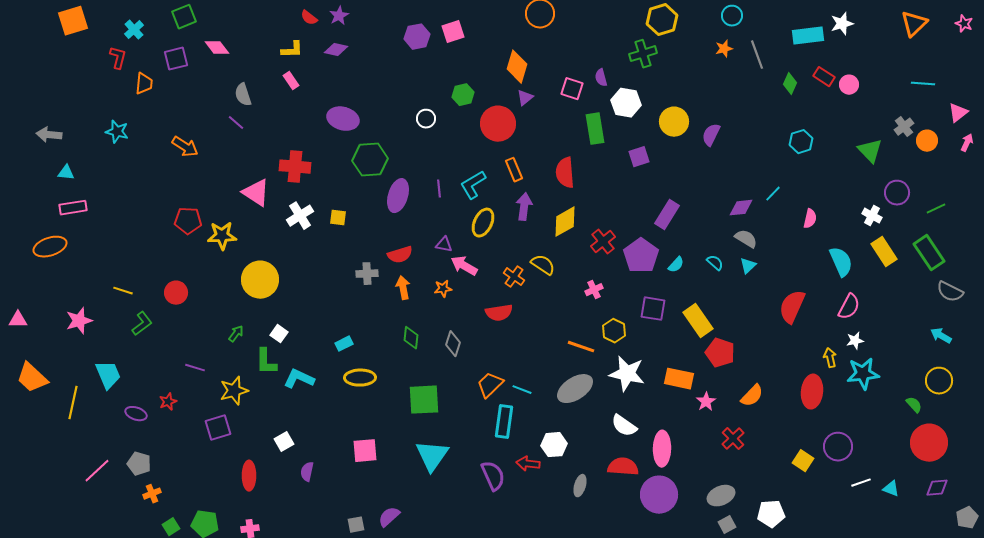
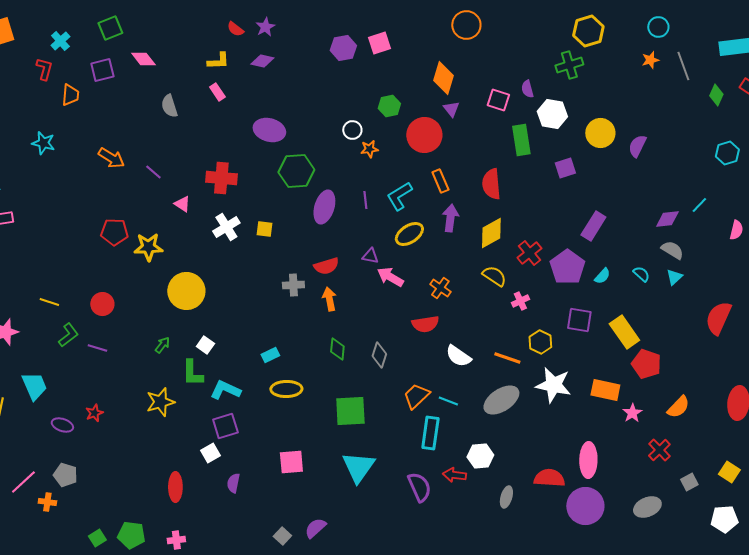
purple triangle: (525, 98) -> (451, 109), turned -30
purple line: (236, 123) -> (153, 172), moved
pink triangle: (256, 193) -> (182, 204), size x0.6
yellow ellipse: (483, 223) -> (409, 234), turned 32
yellow semicircle: (543, 265) -> (494, 276), moved
orange star: (443, 289) -> (369, 149), moved
purple line: (195, 368) -> (97, 348), moved
white semicircle: (624, 426) -> (458, 356), moved
purple square: (218, 428) -> (225, 426), moved
orange cross: (152, 494) -> (47, 502), moved, turned 30
white pentagon: (771, 514) -> (724, 519), moved
gray square: (356, 525) -> (282, 536), turned -36
gray square: (727, 525) -> (689, 482), moved

